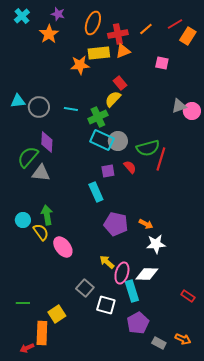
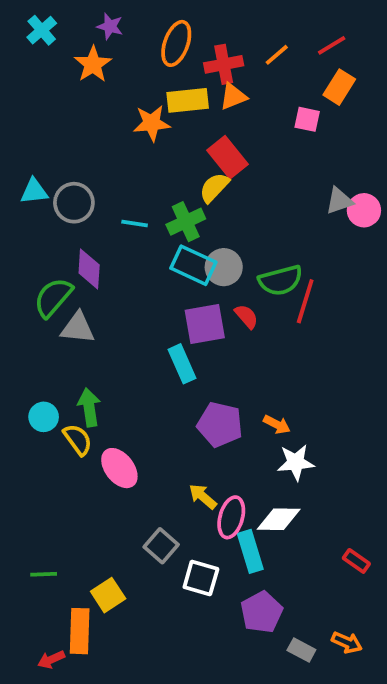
orange rectangle: (188, 36) -> (339, 87), moved
red rectangle: (120, 83) -> (227, 157), size x1.5
cyan line: (71, 109) -> (135, 224), moved
purple square: (108, 171) -> (205, 324), size x1.6

